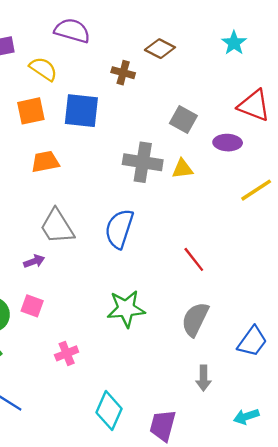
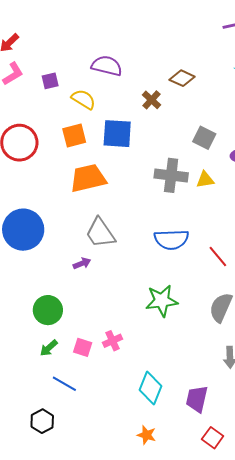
brown cross: (123, 73) -> (151, 100), turned 30
orange trapezoid: (45, 162) -> (88, 178), size x1.5
blue semicircle: (119, 229) -> (171, 239), moved, turned -108
pink square: (32, 306) -> (83, 347), moved

